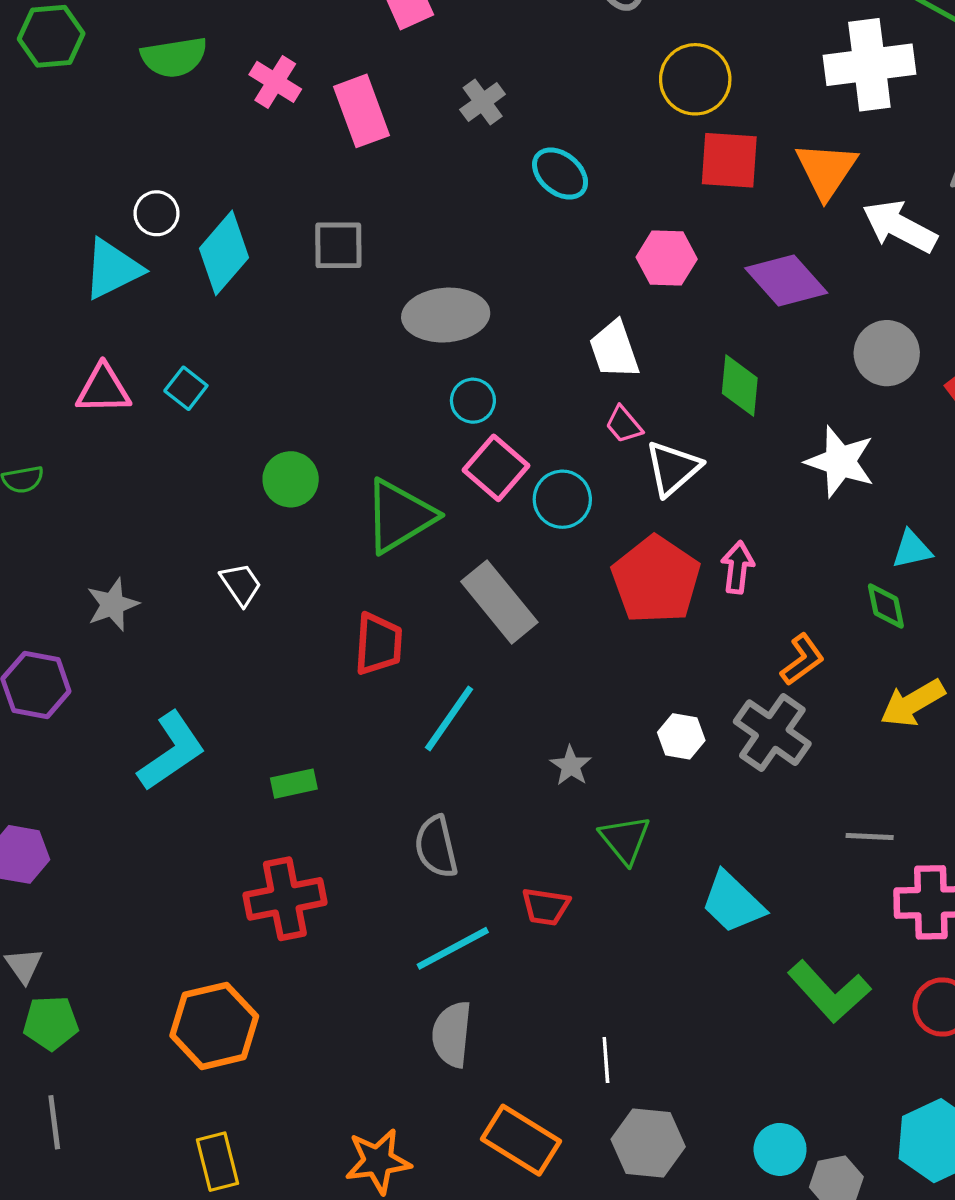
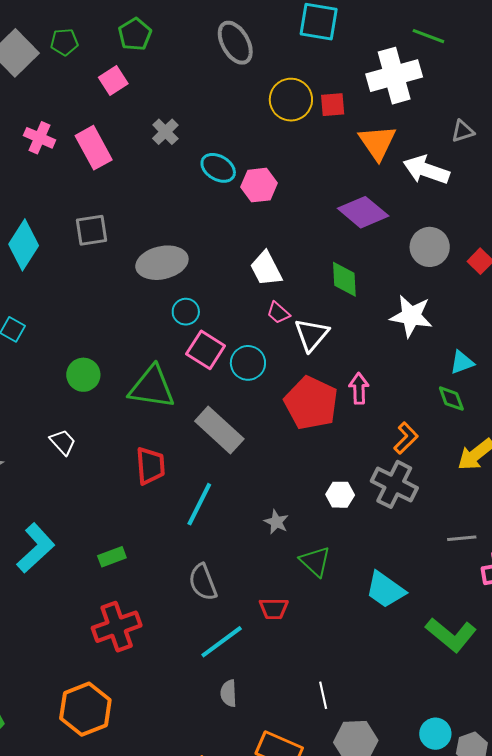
red square: (729, 160) -> (333, 105), moved, size x0.7
pink hexagon: (667, 258) -> (259, 185), moved
green triangle: (400, 516) -> (152, 387), turned 48
gray semicircle: (452, 1034) -> (229, 693), size x0.7

